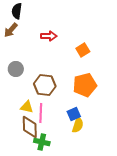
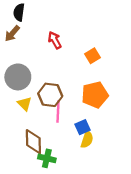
red arrow: (49, 36) -> (55, 40), turned -119
gray circle: (16, 69) -> (18, 77), size x1.5
yellow triangle: (27, 107) -> (25, 104), moved, turned 32
pink line: (41, 113) -> (58, 112), moved

